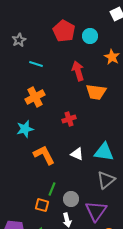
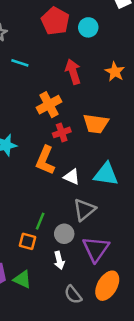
orange star: (112, 57) -> (115, 72), moved
orange trapezoid: (96, 92) -> (96, 124), moved
orange cross: (35, 97) -> (49, 105), moved
orange L-shape: (44, 155) -> (45, 160), moved, turned -130
gray triangle: (106, 180) -> (84, 210), moved

